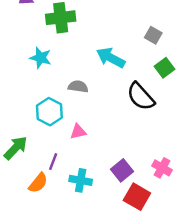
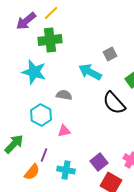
gray square: (153, 35) -> (110, 54), moved, turned 32
cyan star: (41, 58) -> (34, 72), size x1.4

